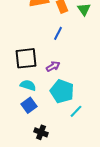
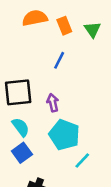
purple arrow: (53, 66) -> (53, 103), turned -72
cyan semicircle: (28, 85) -> (21, 127), turned 35

